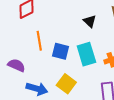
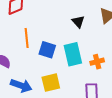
yellow square: (66, 84) -> (51, 83), turned 36

